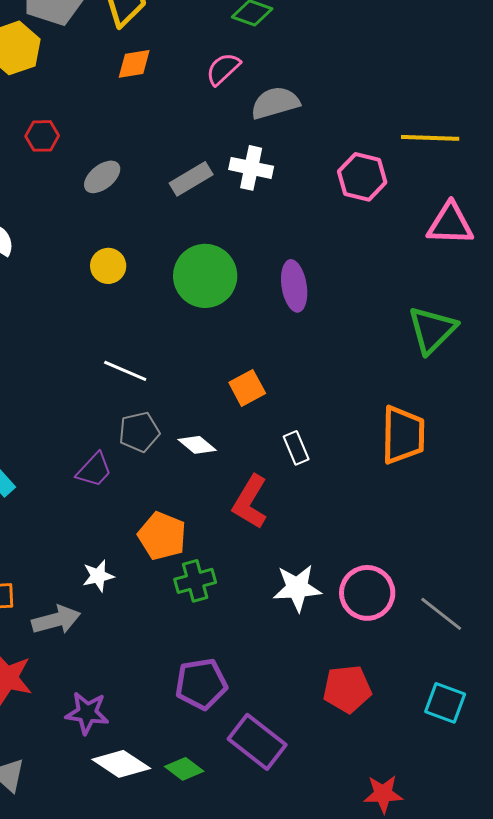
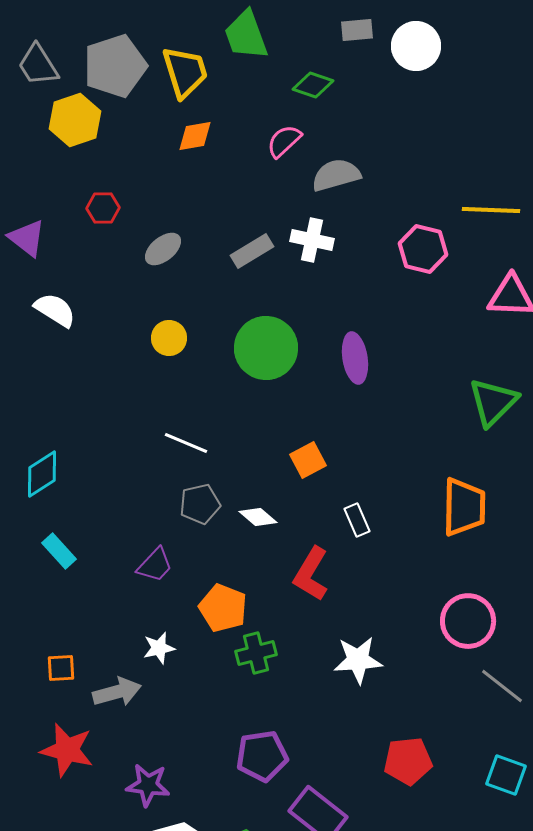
purple trapezoid: (94, 470) -> (155, 565), moved
pink circle: (367, 593) -> (468, 621), moved

